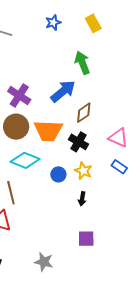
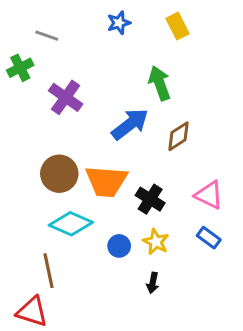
purple cross: (19, 96) -> (66, 97), moved
brown diamond: (84, 113) -> (178, 136), moved

